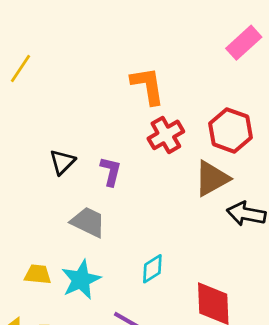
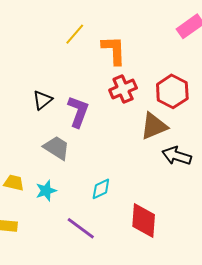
yellow line: (21, 69) -> (75, 34), moved
purple L-shape: (111, 171) -> (78, 112), size x1.4
cyan star: (81, 280) -> (46, 191), size x0.7

